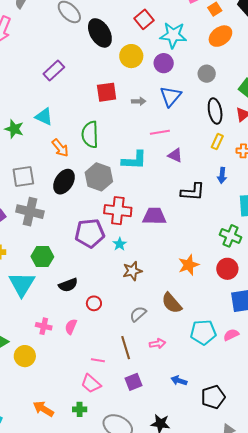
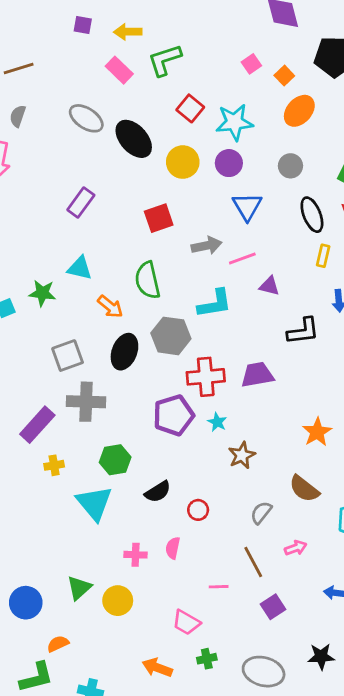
gray arrow: (139, 101) -> (207, 246), moved, size x1.5
pink trapezoid: (91, 384) -> (186, 622), moved

